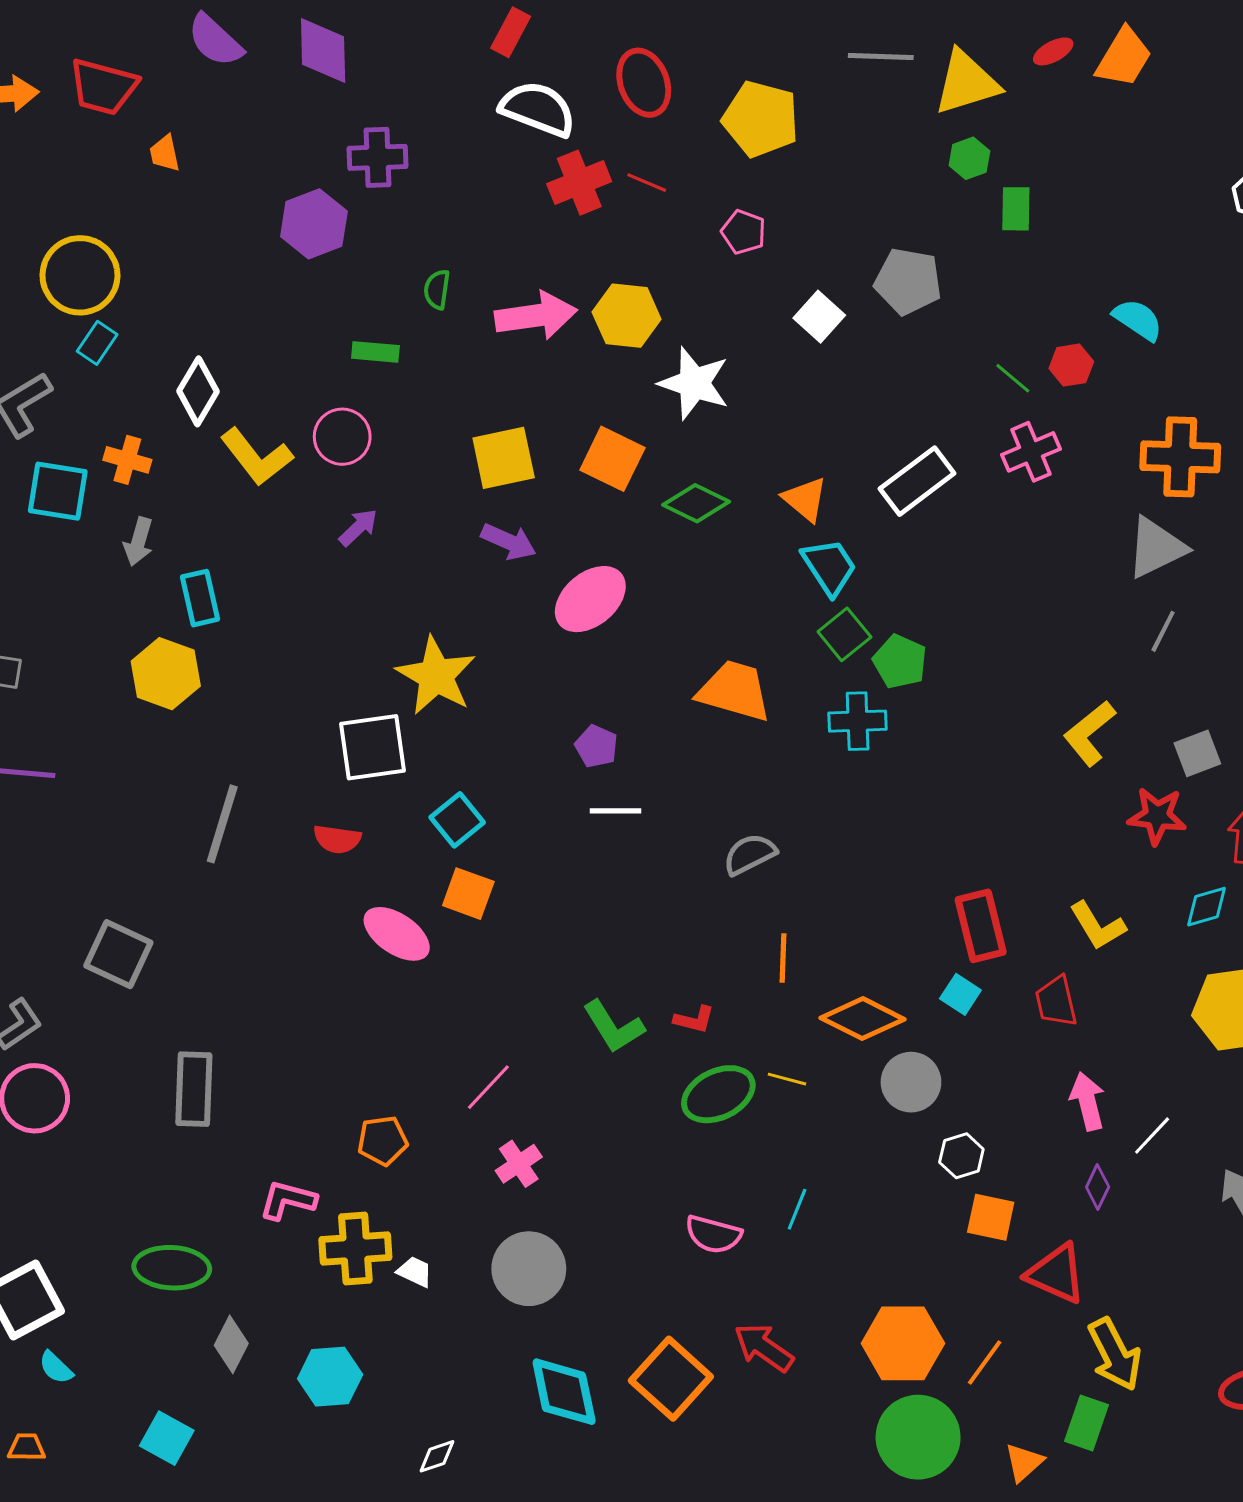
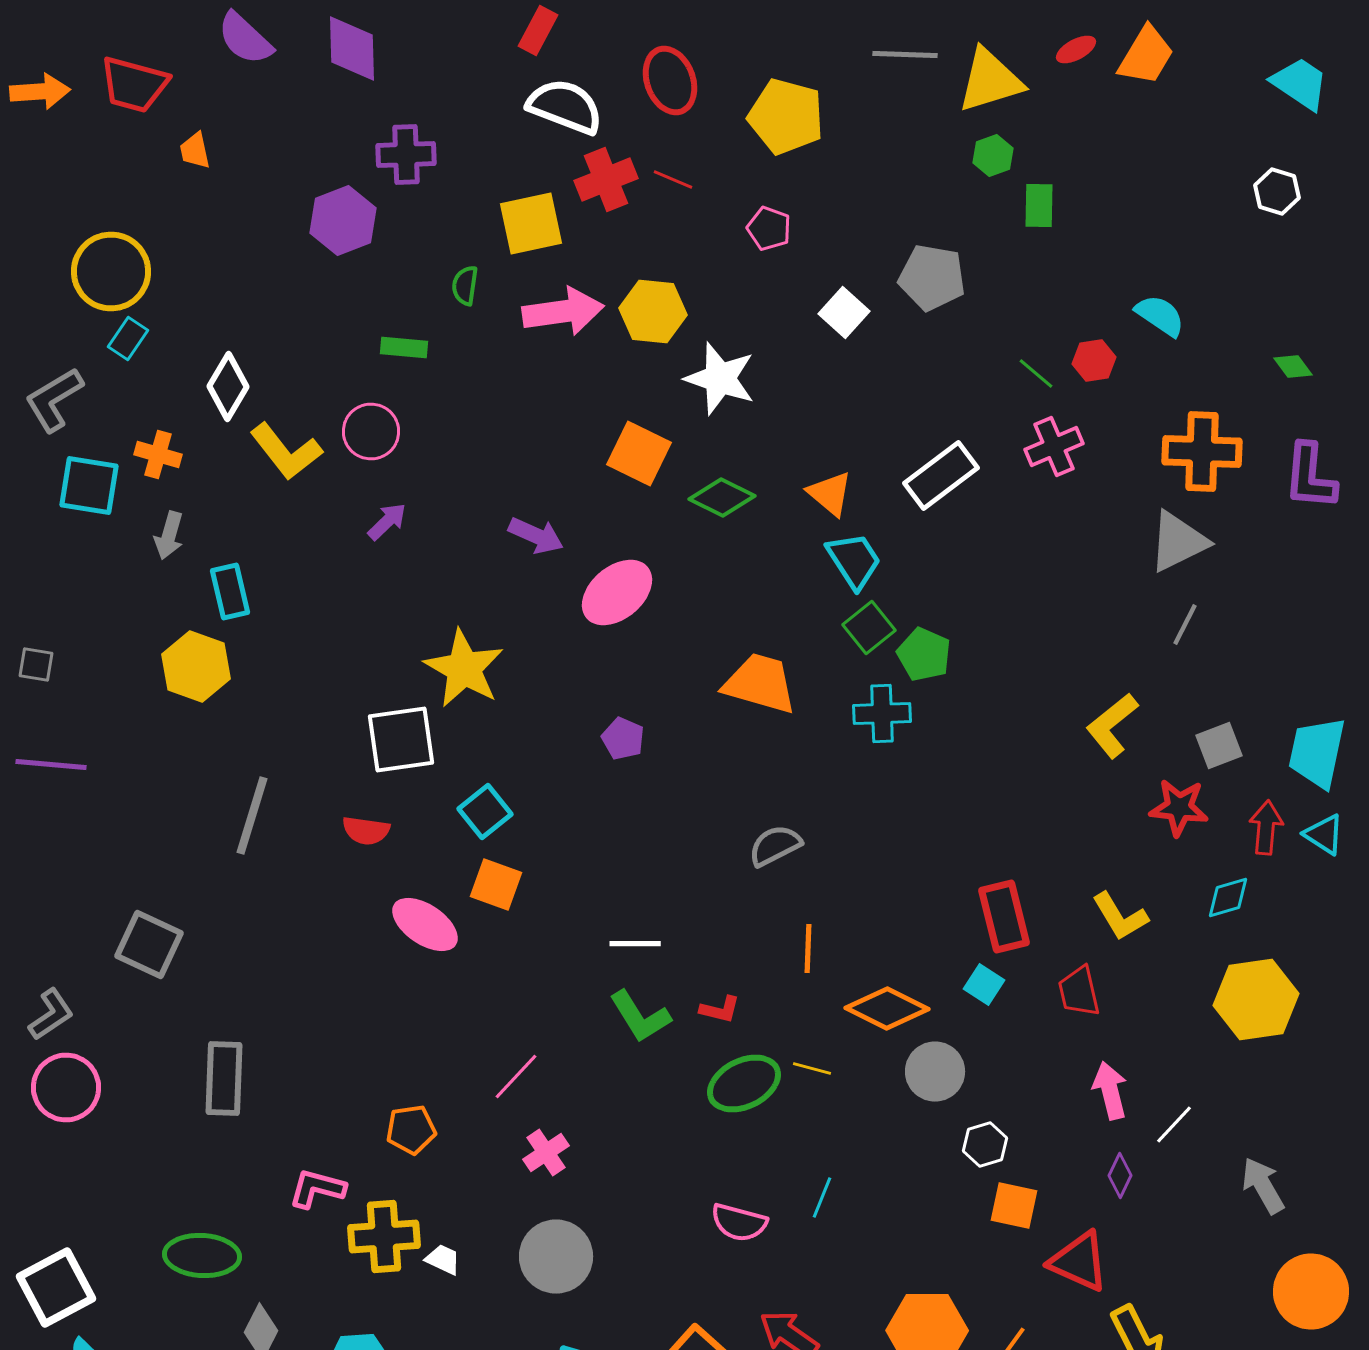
yellow square: (504, 458) -> (531, 224), moved
white line: (615, 811) -> (635, 944), moved

